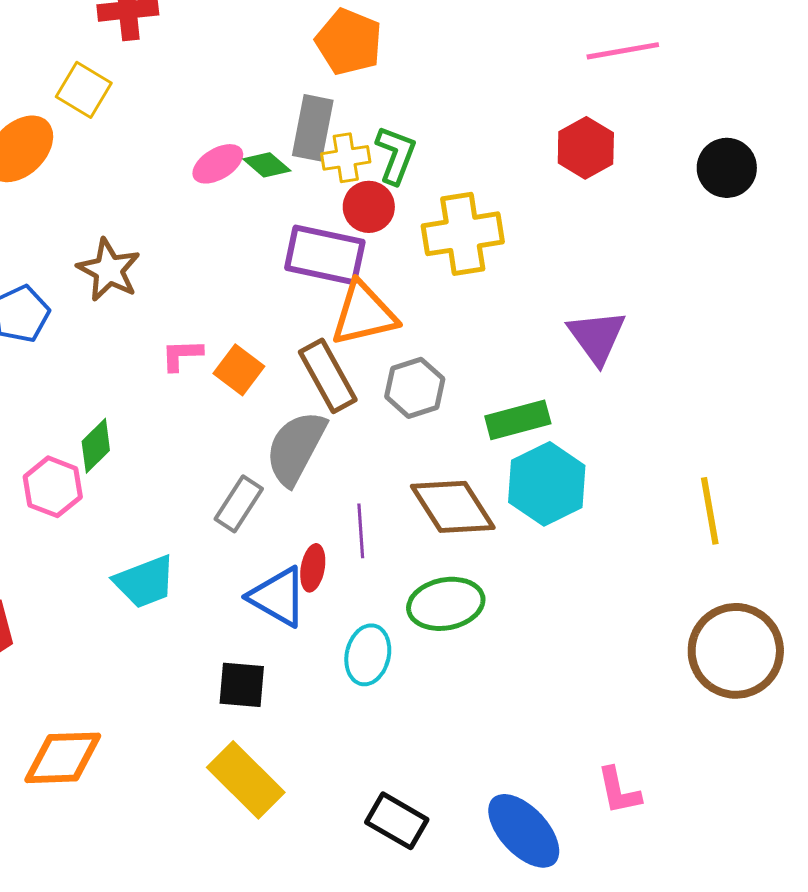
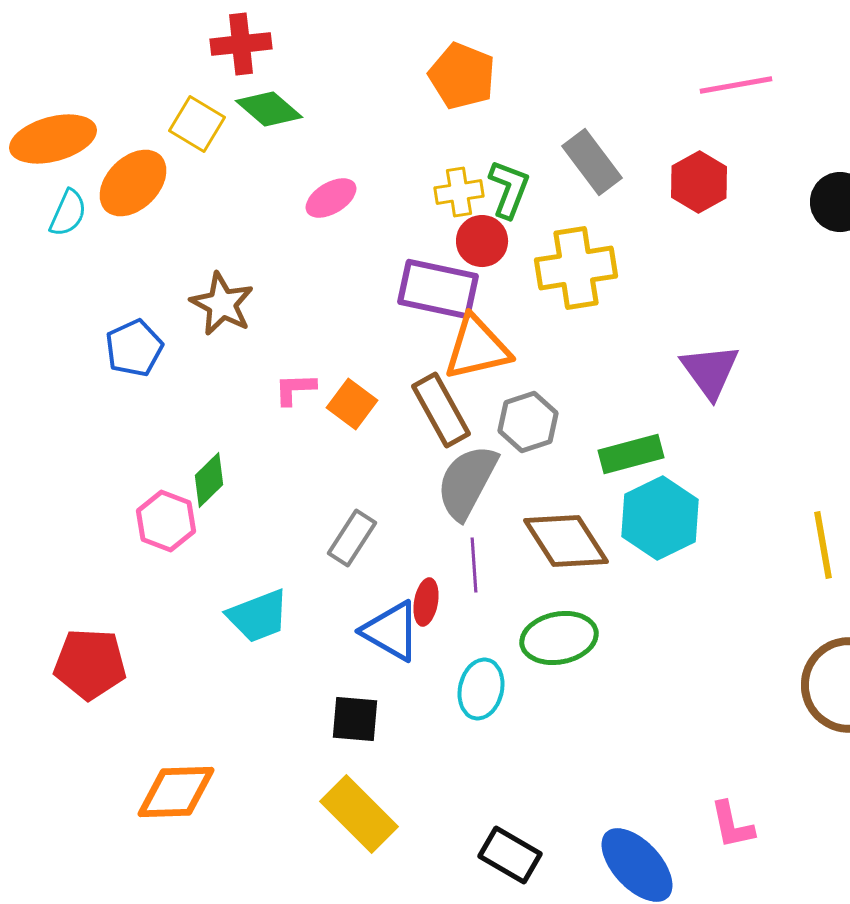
gray rectangle: (313, 128) -> (592, 162), moved, turned -48
green diamond: (267, 165) -> (269, 109), moved, size x1.4
gray semicircle: (296, 448) -> (467, 482), moved

